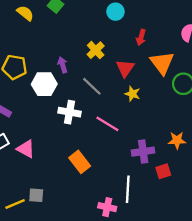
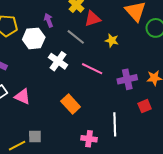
red triangle: (125, 68) -> (93, 19), moved, turned 42
white cross: (70, 112) -> (58, 61), turned 30
purple cross: (143, 152) -> (127, 79), moved
pink cross: (107, 207) -> (89, 139), moved

